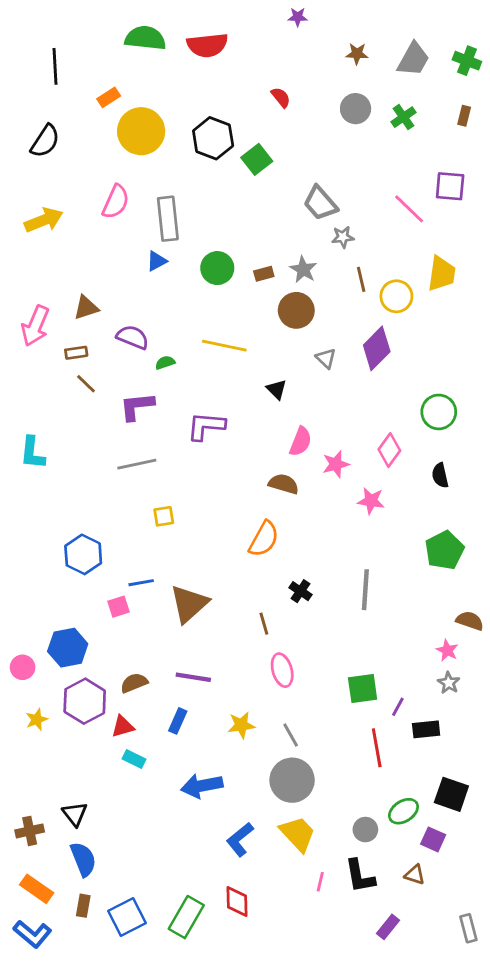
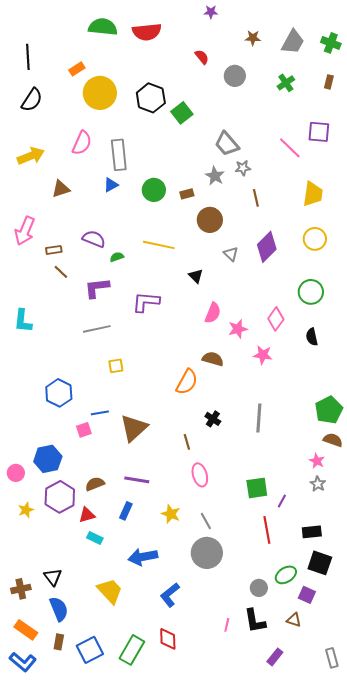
black line: (55, 66) -> (28, 57), moved
red semicircle: (281, 97) -> (202, 57), moved
gray circle: (356, 109) -> (235, 76), moved
gray star: (303, 269) -> (215, 176), moved
yellow circle: (396, 296) -> (315, 239), moved
brown triangle: (86, 308) -> (61, 189), moved
brown semicircle: (284, 484) -> (213, 359), moved
green pentagon: (444, 550) -> (329, 410), moved
yellow star: (241, 725) -> (171, 514), turned 30
black rectangle: (426, 729) -> (312, 532), moved
yellow trapezoid: (298, 834) -> (110, 591), moved

